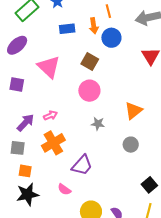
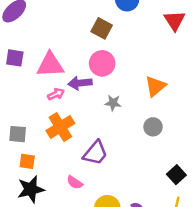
pink triangle: (49, 67) -> (50, 65), moved, turned -45
purple arrow: (25, 123) -> (80, 83), moved, turned -138

